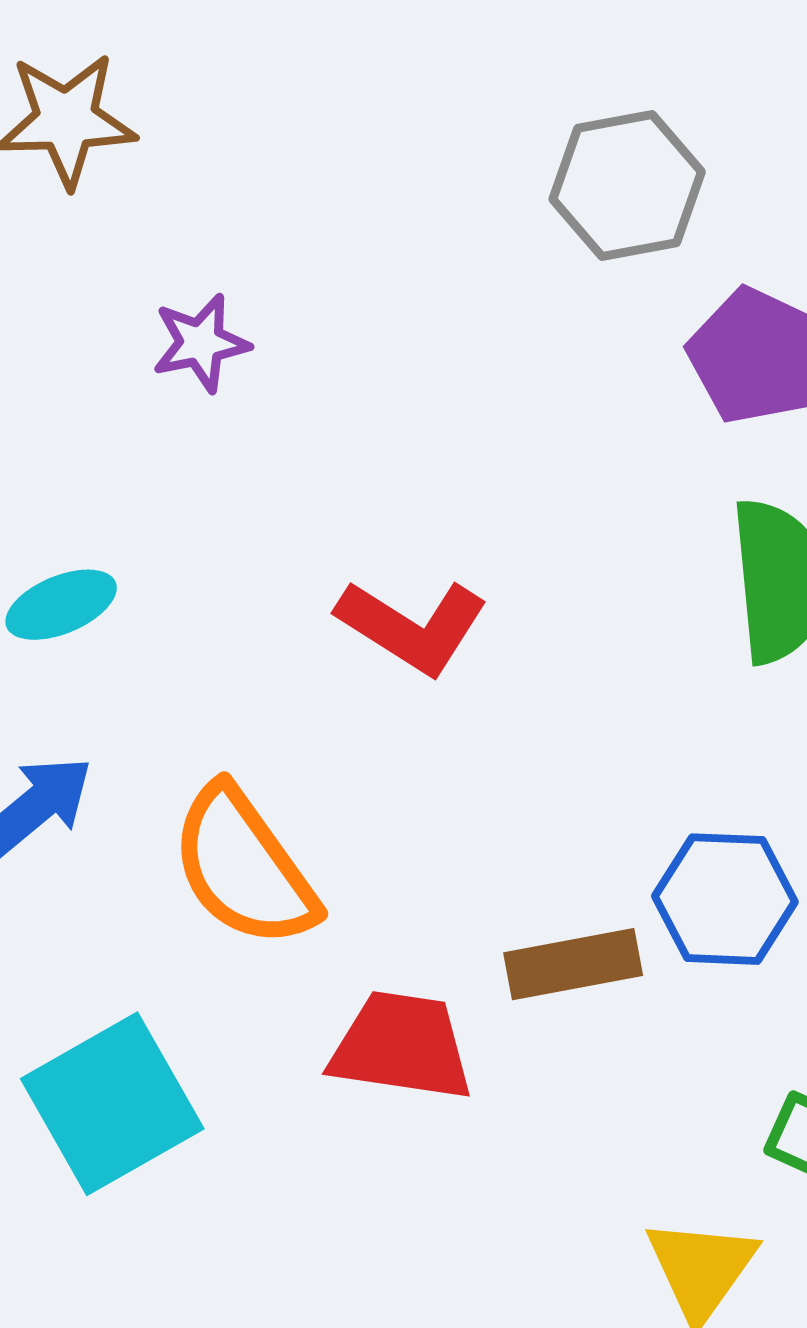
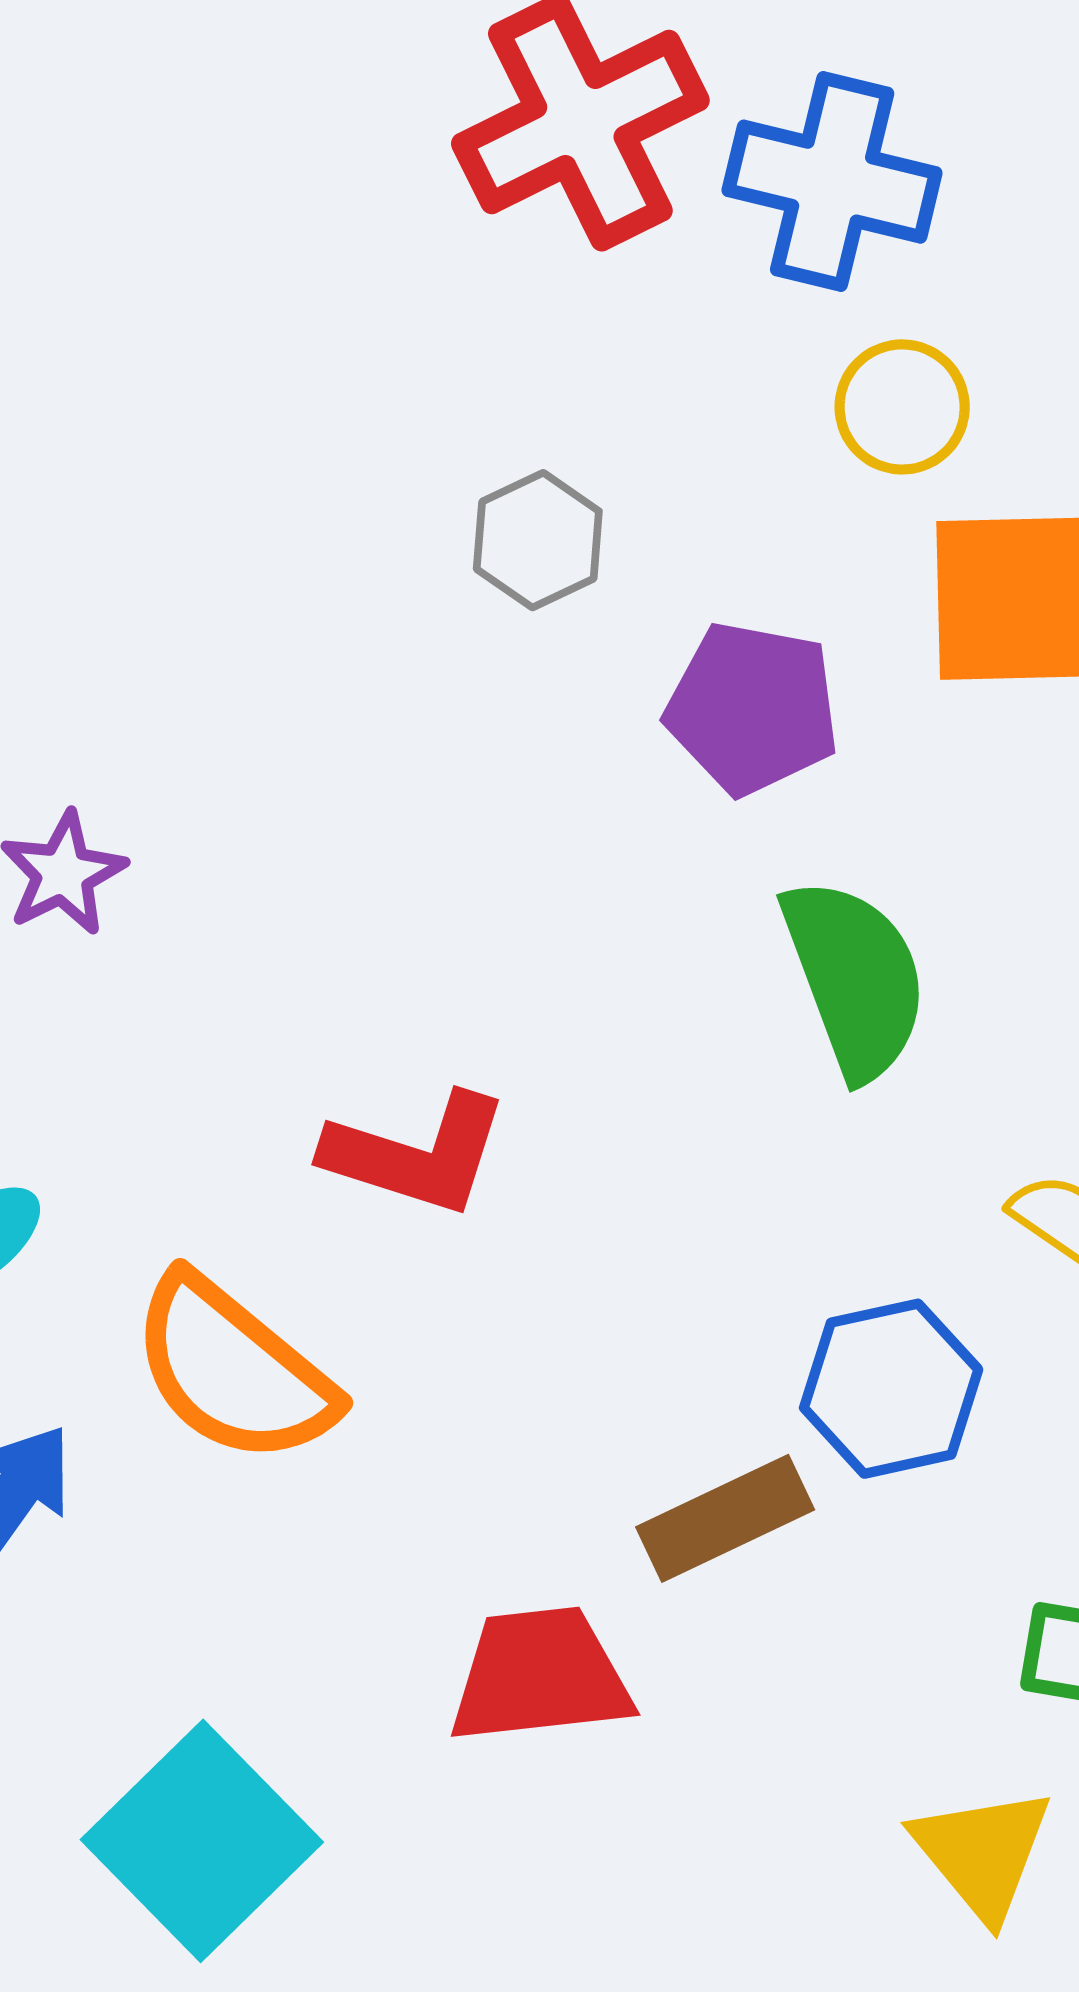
gray hexagon: (627, 186) -> (538, 540), size x0.7
orange semicircle: (244, 867) -> (233, 1370), moved

